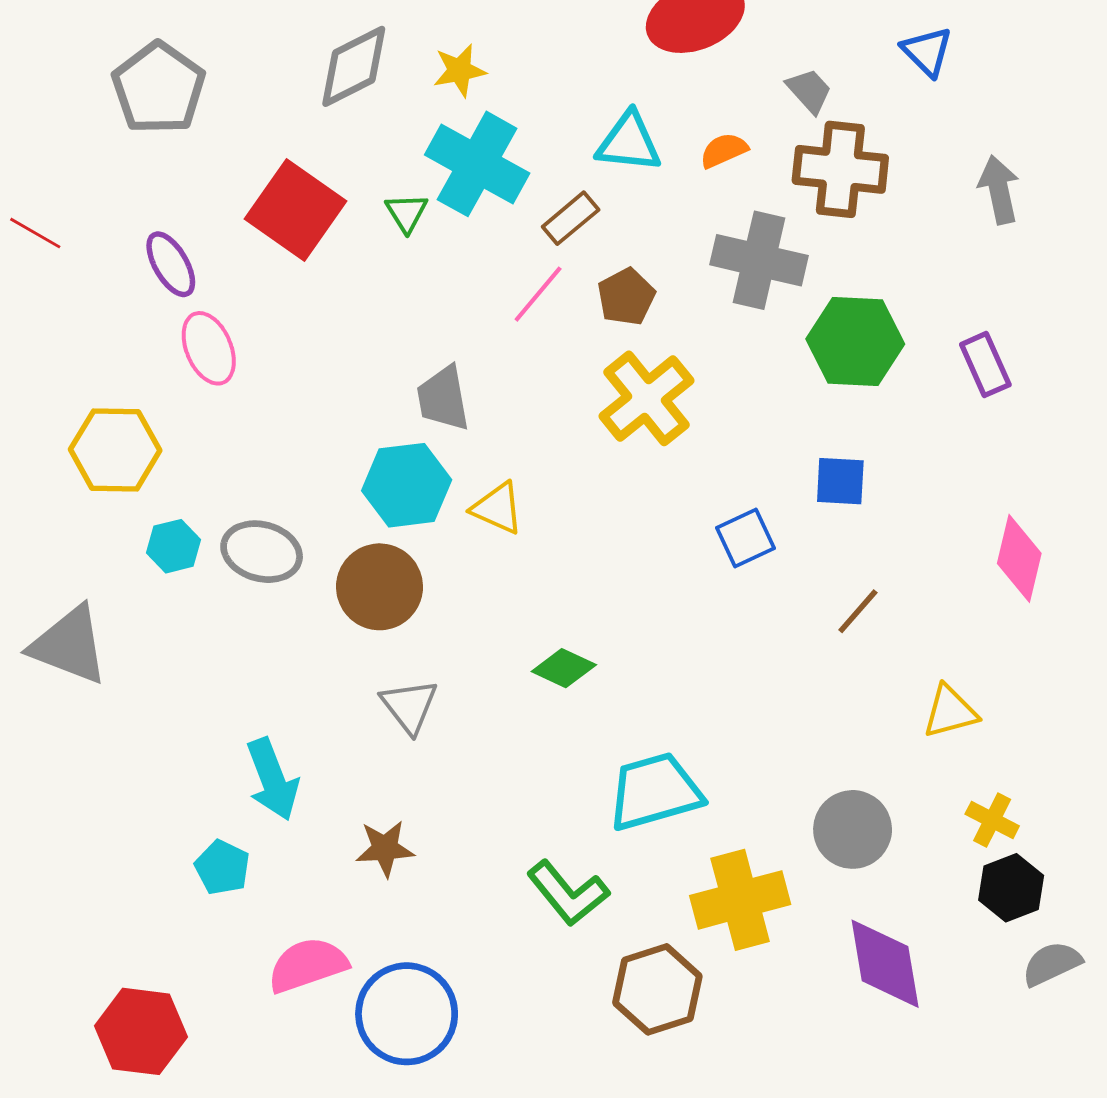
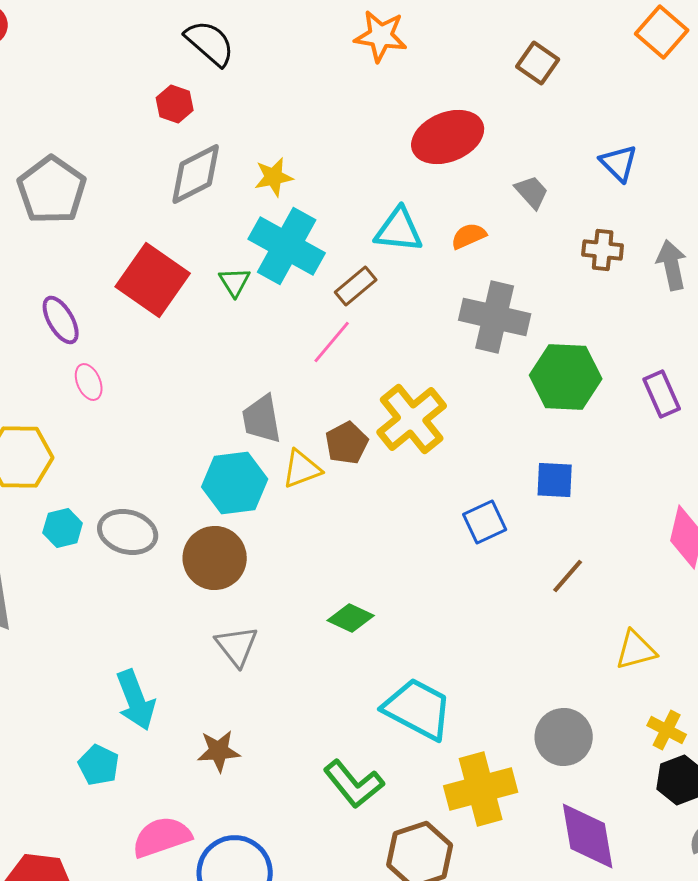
brown cross: (840, 169) -> (603, 250), moved, size x0.6
brown pentagon: (626, 297) -> (347, 443), moved
pink ellipse: (209, 348) -> (89, 382), size x0.7
yellow triangle: (497, 508) -> (302, 469), moved, turned -45
cyan trapezoid: (655, 792) -> (418, 709), turned 44

